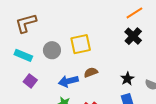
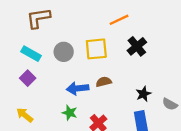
orange line: (134, 13) -> (119, 20), moved
black cross: (133, 36) -> (137, 46), moved
purple square: (30, 81) -> (28, 78), moved

